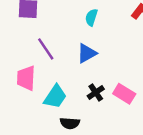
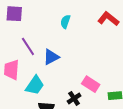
blue triangle: (87, 53) -> (51, 57), moved
black cross: (96, 92) -> (74, 98), moved

